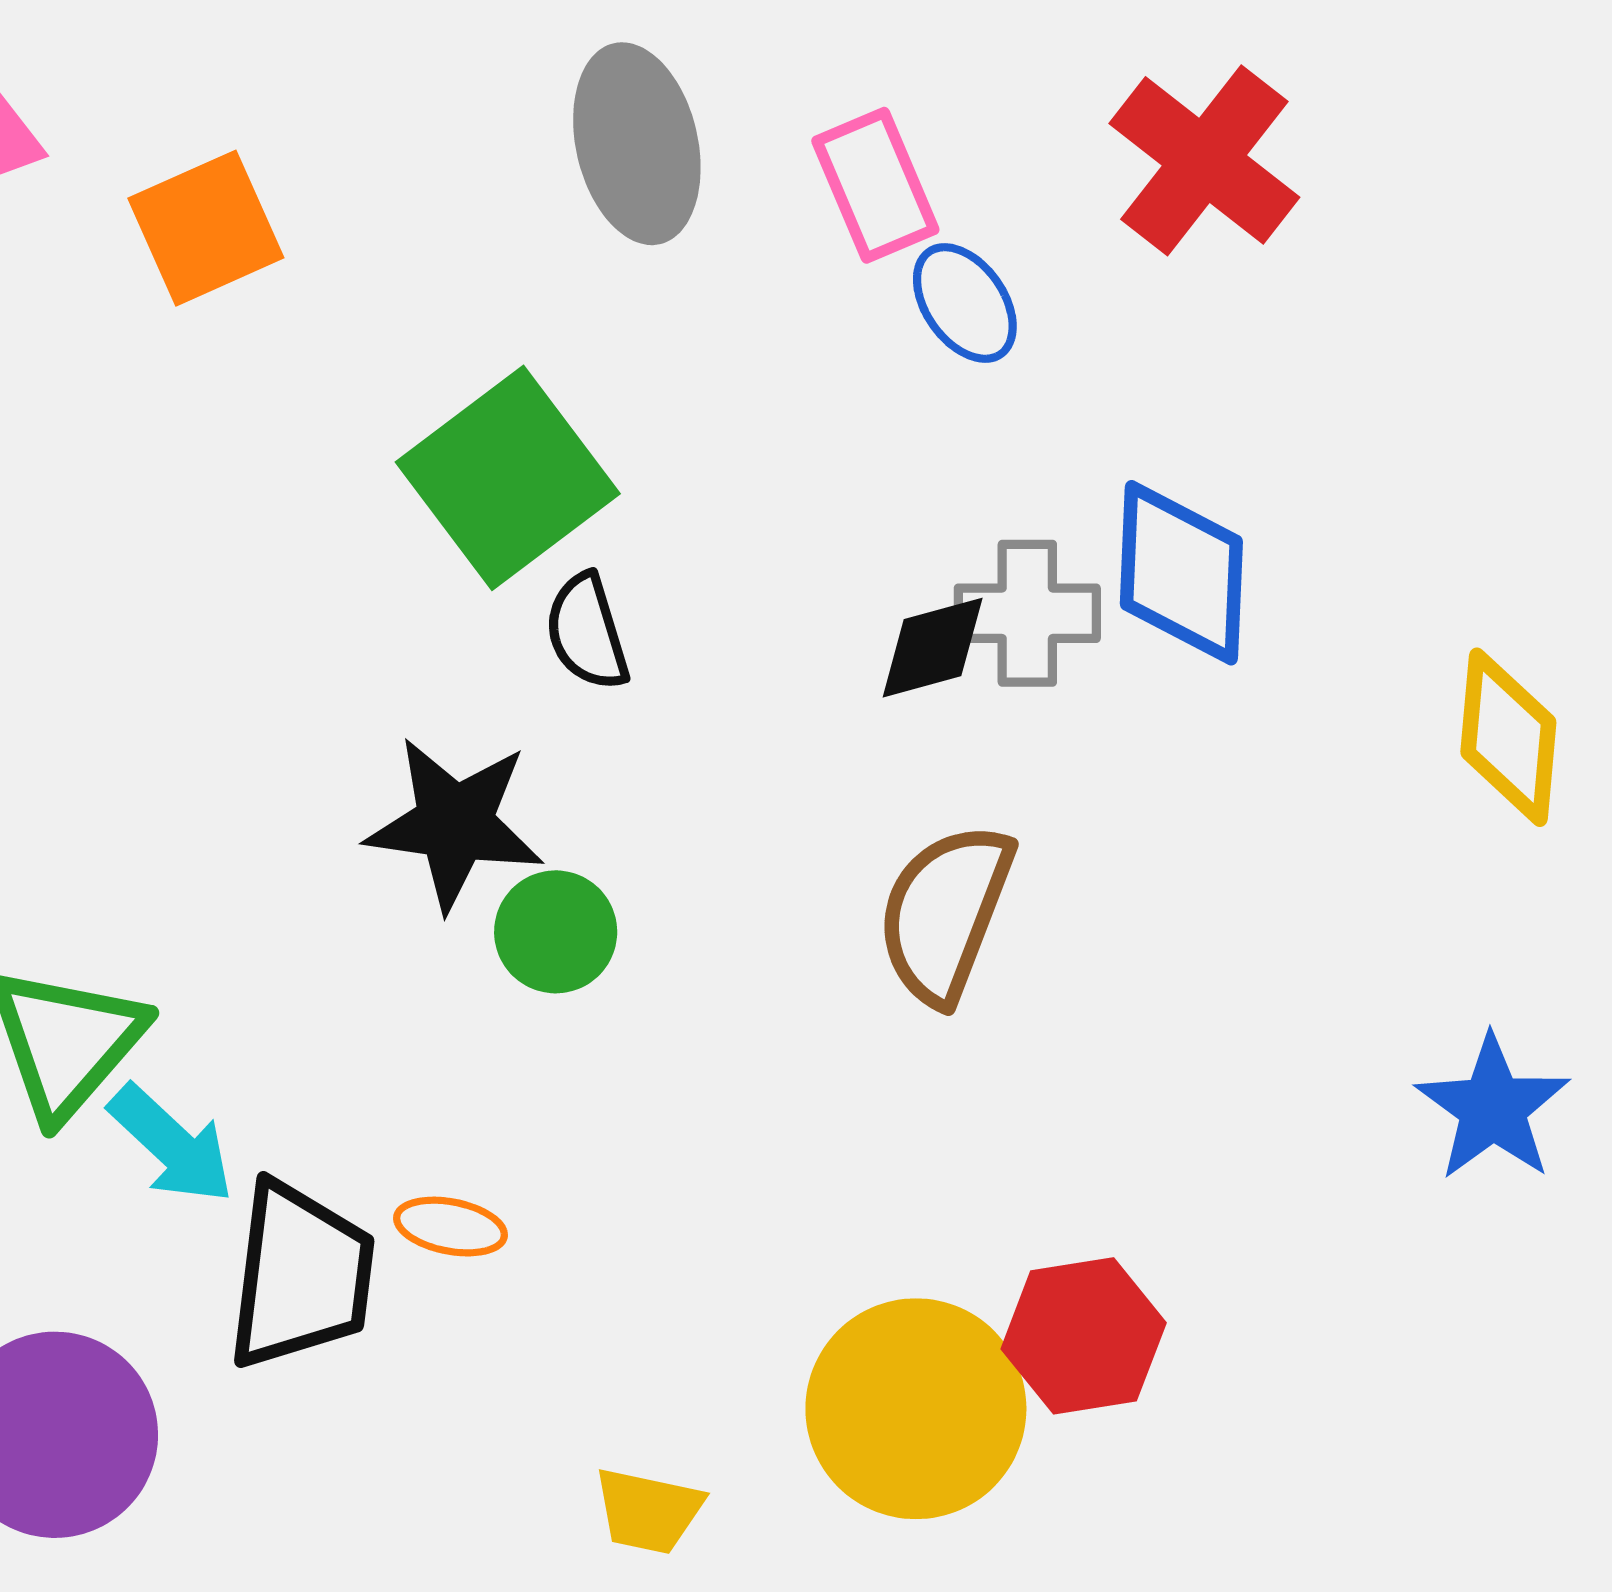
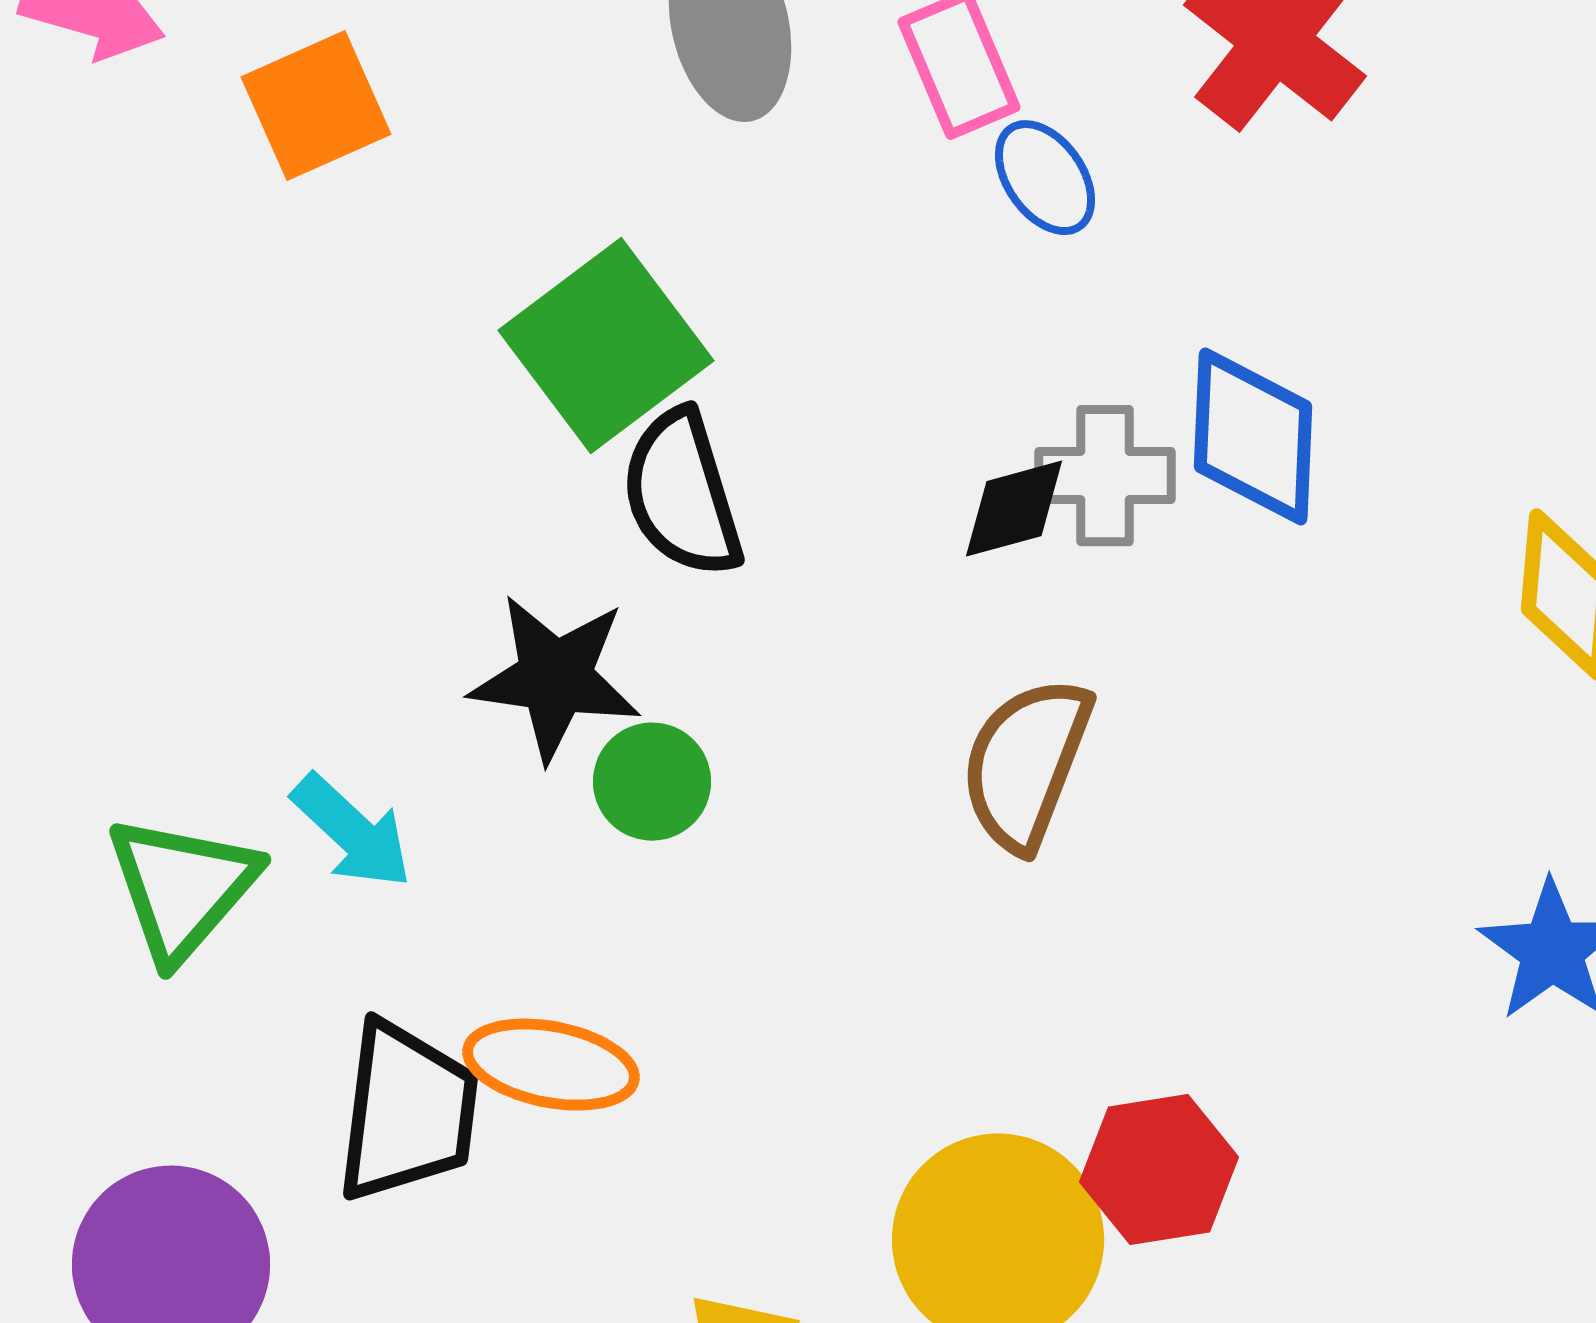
black semicircle: (587, 632) -> (682, 494), size x1.5
cyan arrow: (171, 1144) -> (352, 832), moved
orange ellipse: (451, 1227) -> (551, 1065), size x1.6

